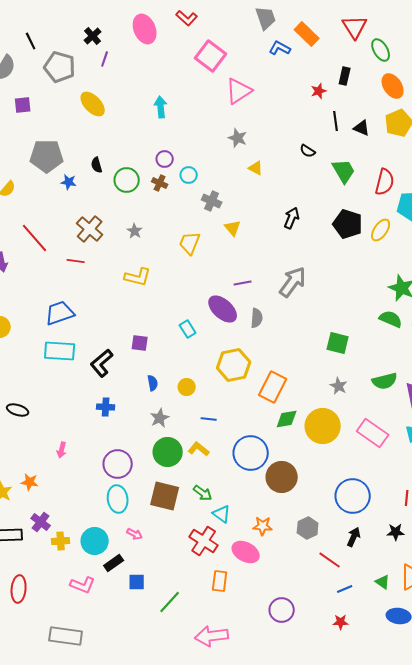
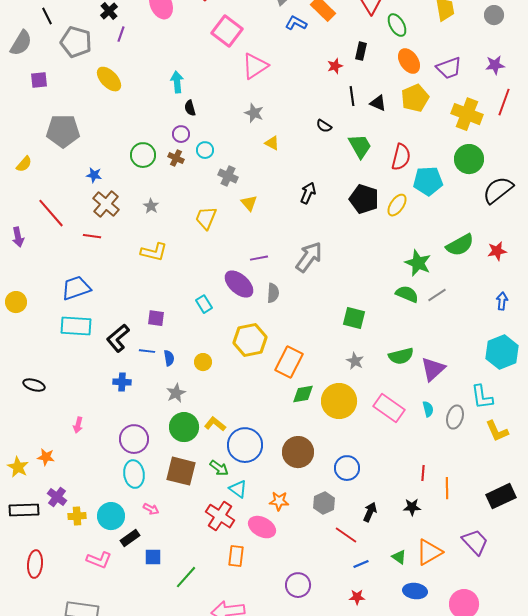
black semicircle: (97, 165) -> (190, 108), moved
blue star: (69, 182) -> (94, 175), moved
blue line: (209, 419) -> (147, 351), moved
blue circle: (251, 453) -> (245, 445), moved
blue circle: (353, 496) -> (347, 468), moved, size x0.7

